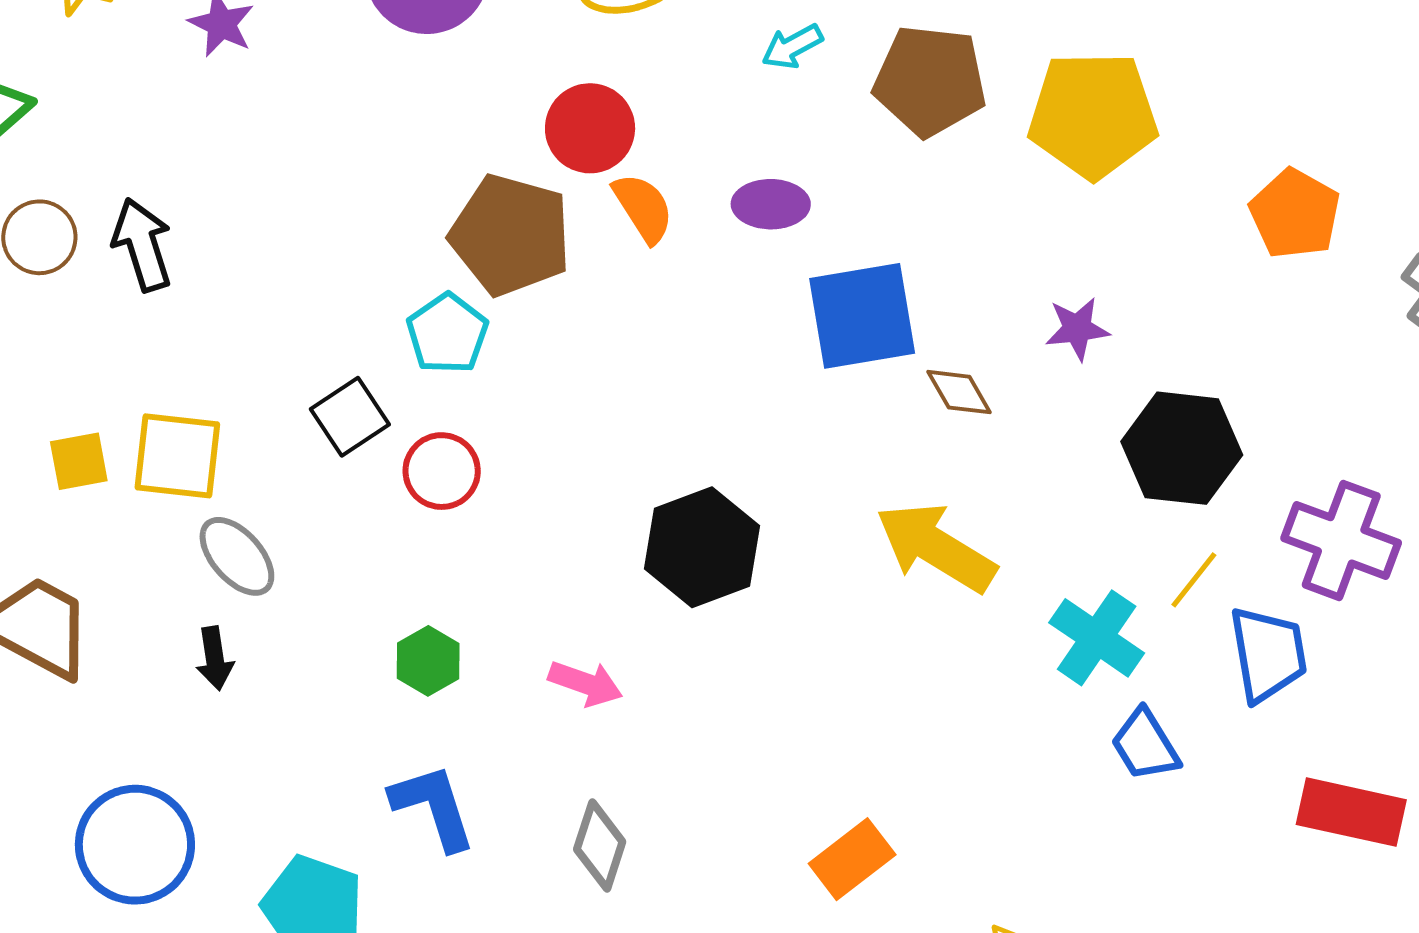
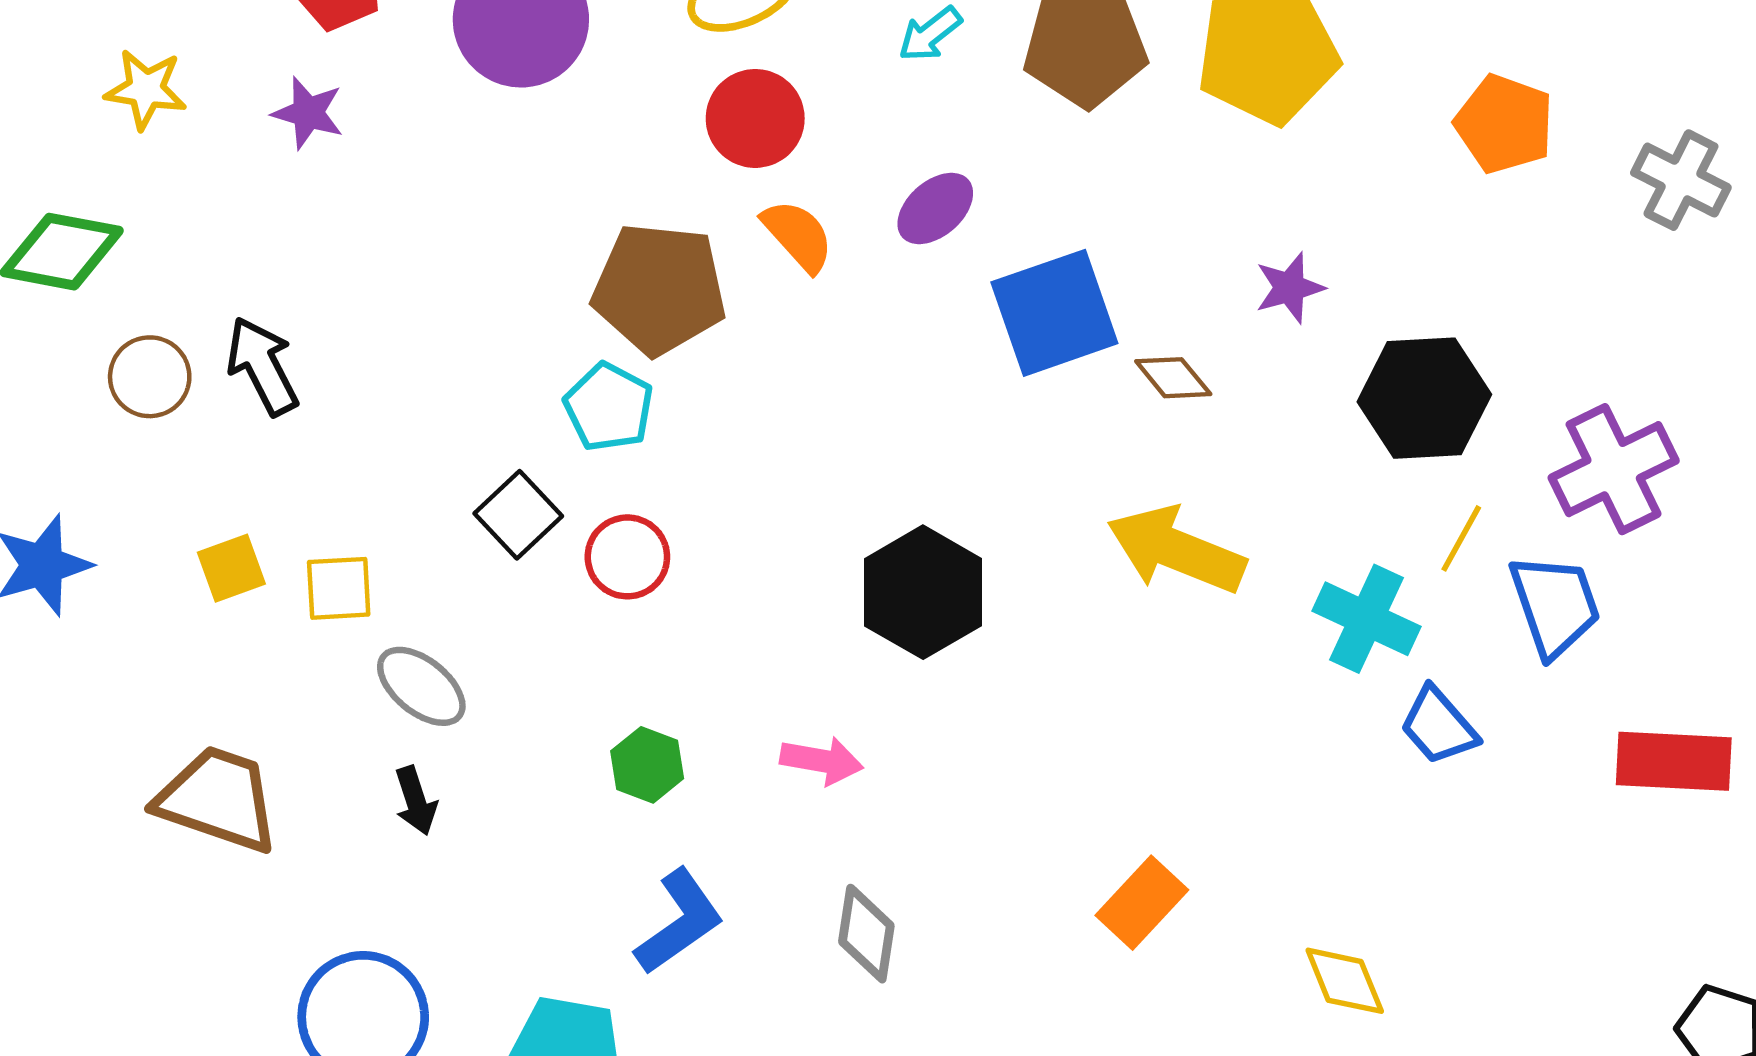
red circle: (590, 128) -> (755, 118), moved
purple ellipse: (771, 204) -> (935, 208), turned -32
yellow square: (177, 456) -> (339, 588), size x0.7
yellow square: (79, 461) -> (231, 568), moved
purple cross: (1341, 540) -> (1614, 469), turned -37
blue L-shape: (433, 807) -> (679, 922), turned 82

